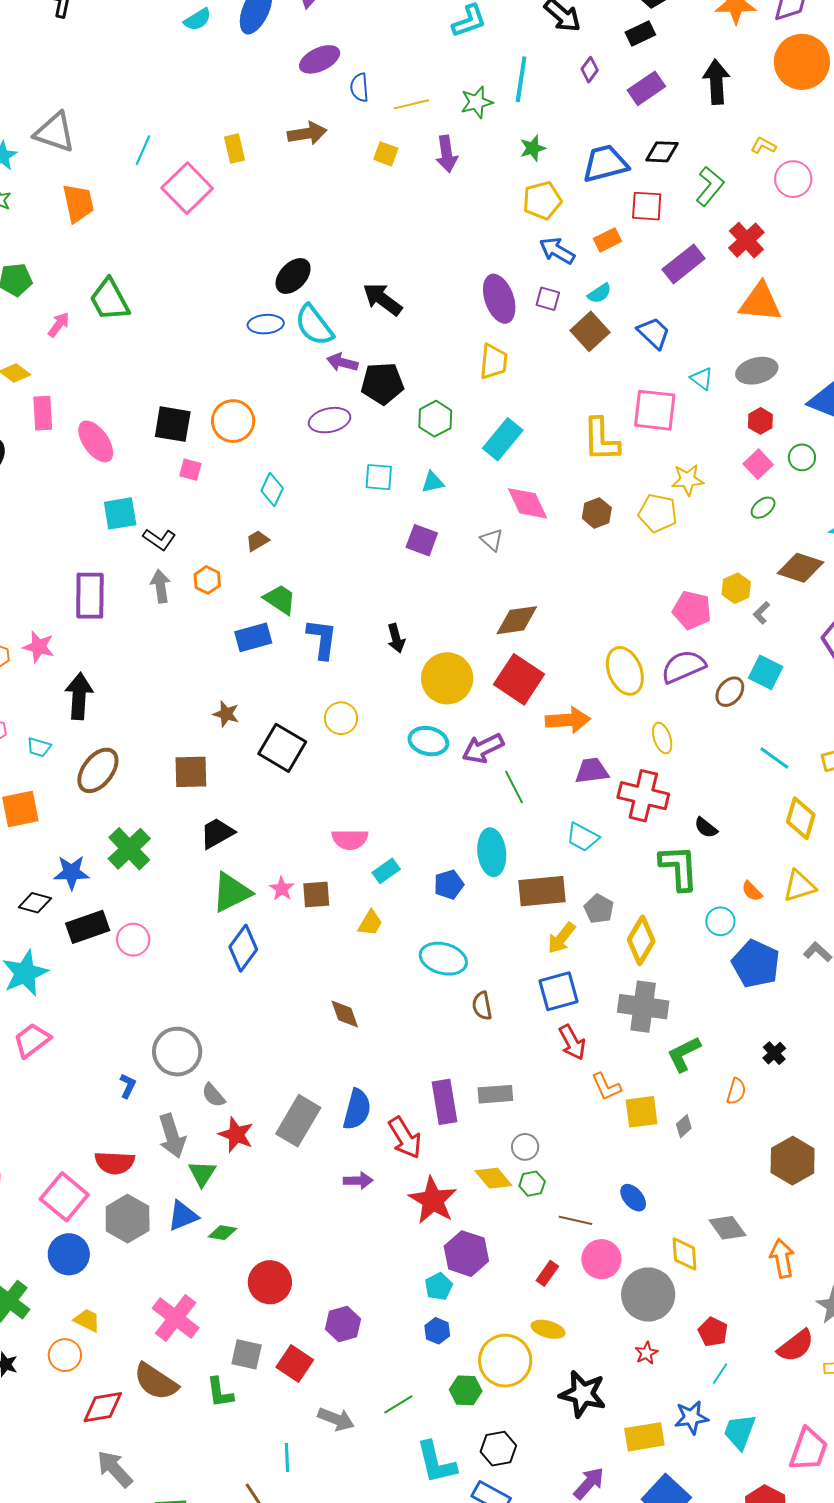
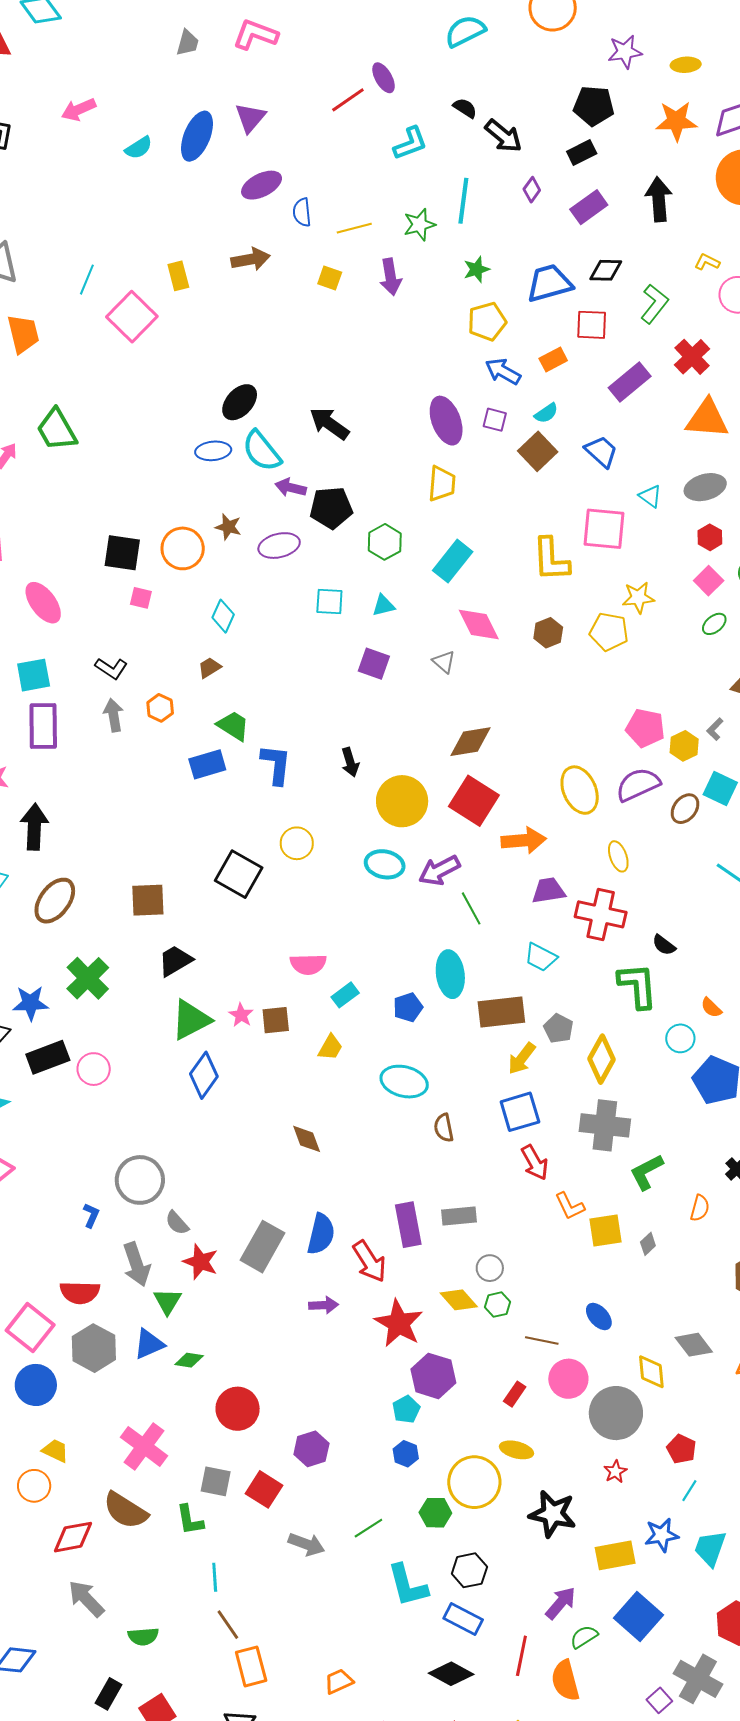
pink ellipse: (96, 441) -> (43, 603), moved
cyan square: (120, 513) -> (34, 675), moved
yellow hexagon: (736, 588) -> (684, 746), moved
brown star: (226, 714) -> (228, 527), moved
cyan line: (287, 1458) -> (215, 1577), moved

